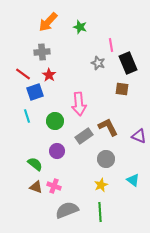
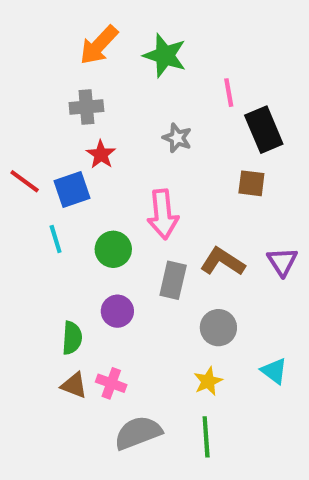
green star: (80, 27) -> (165, 55), size x1.5
gray star: (98, 63) -> (177, 138), moved
red line: (23, 74) -> (25, 181), moved
brown L-shape: (108, 127) -> (223, 262), turned -30
gray rectangle: (84, 136) -> (173, 280), turned -42
purple triangle: (139, 136) -> (282, 262), moved, turned 35
green semicircle: (35, 164) -> (72, 338), turned 56

